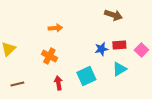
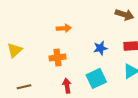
blue star: (101, 49) -> (100, 48), moved
orange cross: (49, 56) -> (58, 58), turned -35

